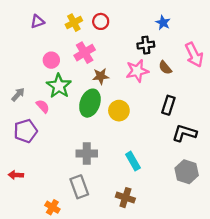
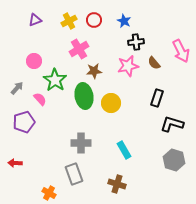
blue star: (163, 23) -> (124, 21), moved
pink circle: (51, 60) -> (34, 61), moved
green ellipse: (90, 103) -> (84, 96), turned -30

